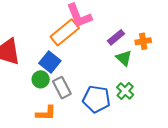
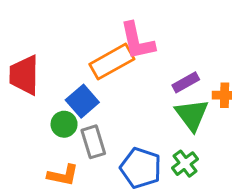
green triangle: (124, 58) -> (192, 115), size x1.4

